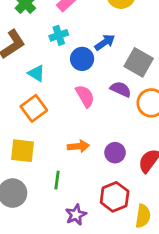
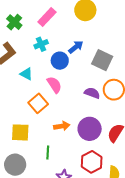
purple semicircle: (121, 89) -> (92, 93), moved
pink semicircle: (85, 96) -> (54, 85), moved
orange square: (34, 108) -> (38, 103), moved
purple circle: (115, 153) -> (90, 129), size x1.5

